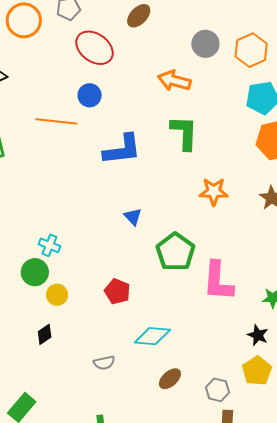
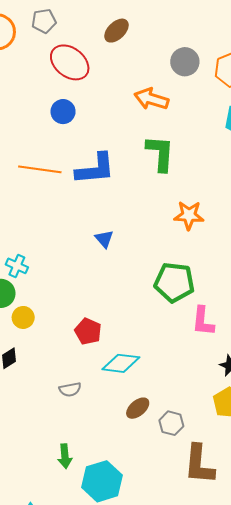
orange line: (56, 121) -> (40, 169), moved
green pentagon: (175, 252) -> (174, 282), moved, turned -30
pink L-shape: (218, 281) -> (203, 321), moved, size x0.7
red pentagon: (117, 291) -> (88, 331), moved
gray hexagon: (218, 390) -> (171, 423), moved

